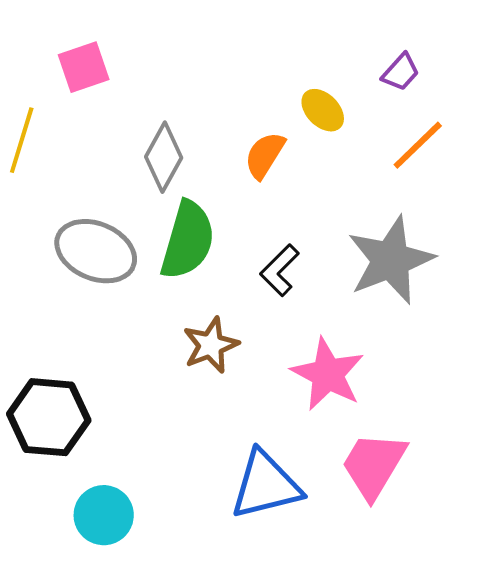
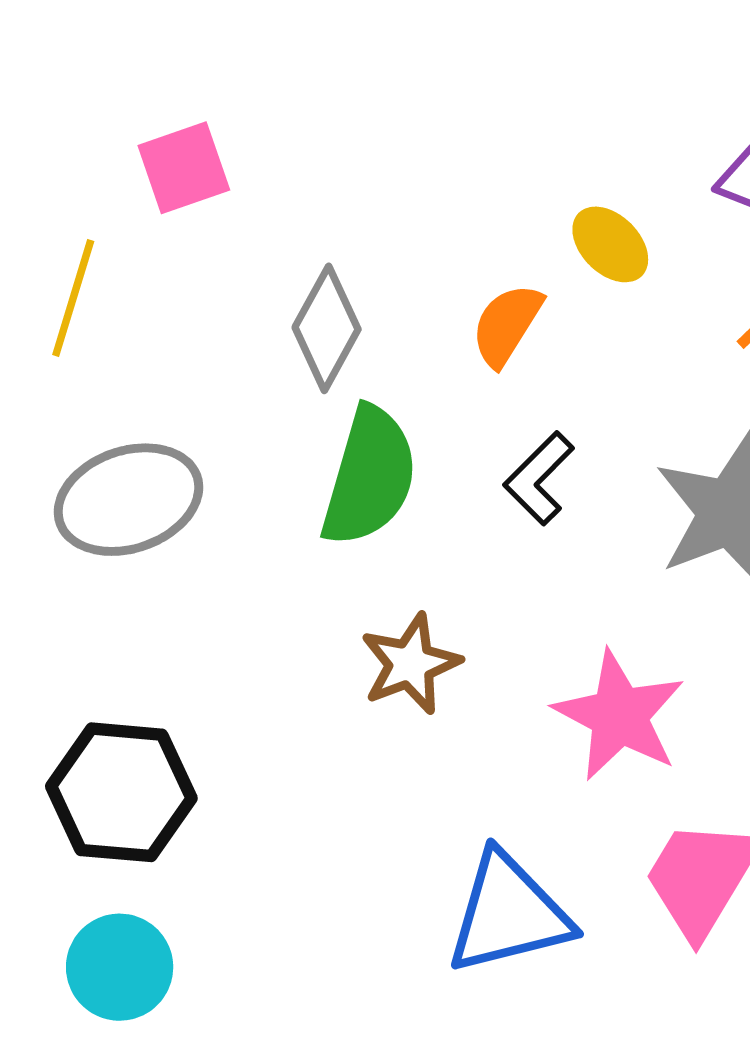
gray ellipse: (96, 251) -> (128, 500), moved, turned -42
black L-shape: (280, 270) -> (539, 478), moved
cyan circle: (104, 515) -> (120, 967), moved

